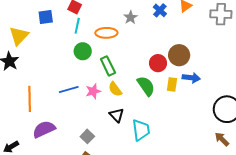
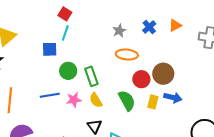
blue square: (46, 17) -> (50, 49), moved
orange ellipse: (106, 33) -> (127, 55), moved
green circle: (83, 51) -> (68, 71), moved

